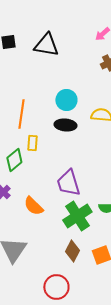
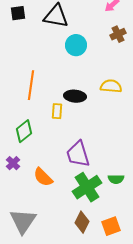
cyan circle: (66, 100) -> (76, 45), moved
yellow rectangle: (32, 143) -> (57, 111), moved

